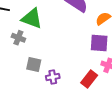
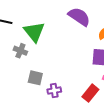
green triangle: (32, 18) -> (34, 32), turned 30

